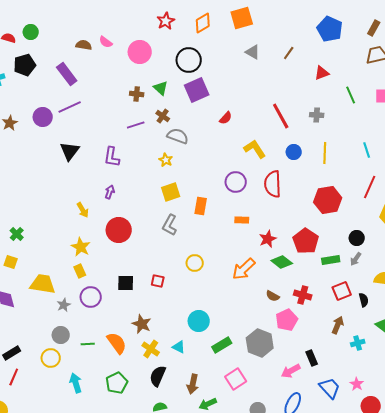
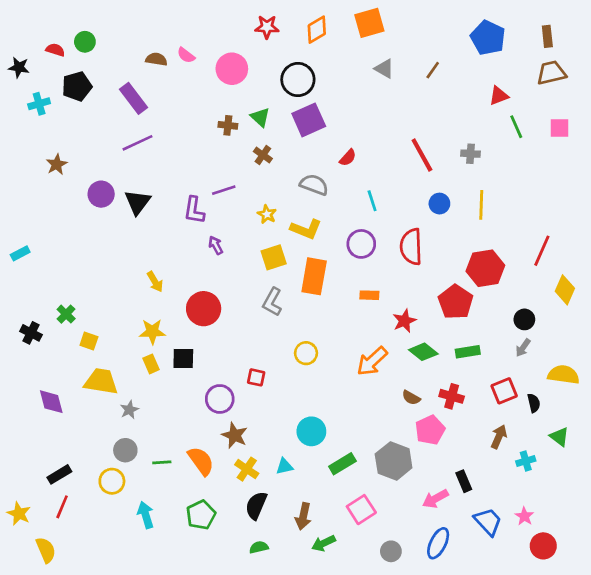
red star: (166, 21) -> (267, 27), turned 30
brown rectangle: (374, 28) -> (547, 36), turned -35
red triangle: (322, 73) -> (499, 96), moved
purple circle: (43, 117) -> (101, 194), moved
purple line: (136, 125) -> (224, 190), moved
gray semicircle: (178, 136) -> (314, 185), moved
yellow L-shape: (255, 149) -> (306, 229), moved, turned 145
cyan line: (367, 150) -> (372, 201), moved
purple arrow: (110, 192) -> (216, 245), moved, turned -48
orange rectangle: (201, 206) -> (314, 276), size x1.5
red pentagon: (306, 241) -> (456, 302), moved
yellow star: (81, 247) -> (152, 332), turned -30
green rectangle: (331, 260) -> (468, 352), moved
yellow square: (11, 262) -> (89, 341), moved
black square: (126, 283) -> (183, 359), moved
purple circle: (91, 297) -> (220, 399), moved
cyan triangle: (179, 347) -> (284, 466), turned -40

